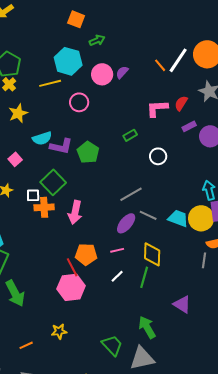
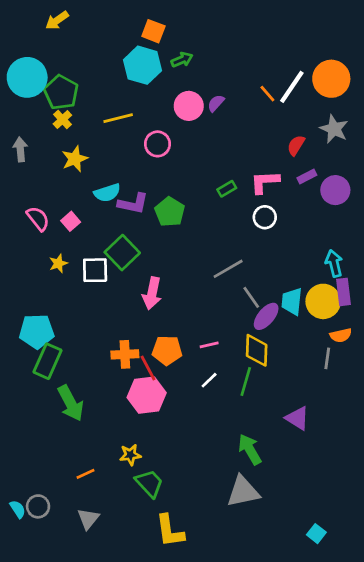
cyan hexagon: (68, 61) -> (143, 65), moved
pink L-shape: (157, 108) -> (265, 182), moved
white square: (33, 195) -> (95, 270), size x1.5
orange cross: (44, 207) -> (125, 354), moved
gray line: (148, 215) -> (251, 297), turned 30
cyan trapezoid: (178, 218) -> (292, 301), turned -105
purple ellipse: (126, 223) -> (266, 316), moved
green trapezoid: (112, 345) -> (149, 483), moved

